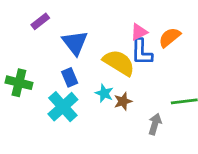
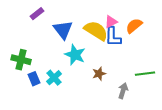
yellow semicircle: (119, 63) -> (96, 31), moved
blue rectangle: (70, 77) -> (34, 79), moved
cyan star: (104, 93) -> (75, 55), moved, size x1.5
cyan cross: (63, 107) -> (54, 78), size x0.7

